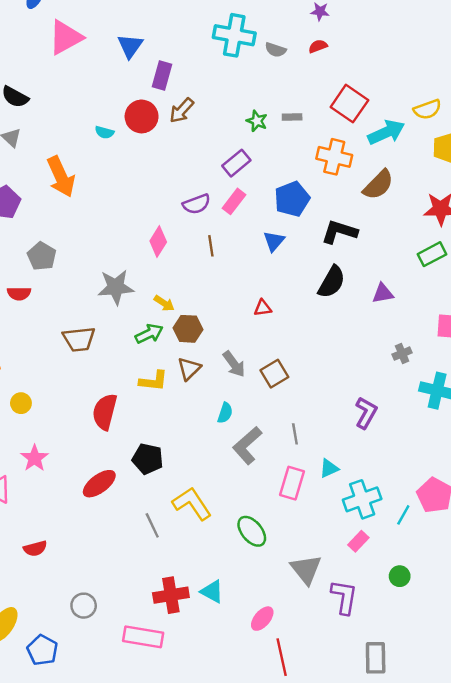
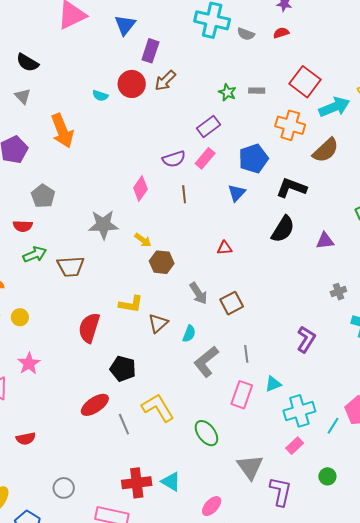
green arrow: (149, 334) -> (35, 254), moved
brown triangle: (189, 369) -> (158, 323), moved
red ellipse: (99, 484) -> (95, 405), moved

